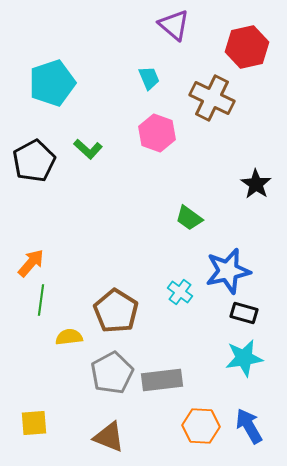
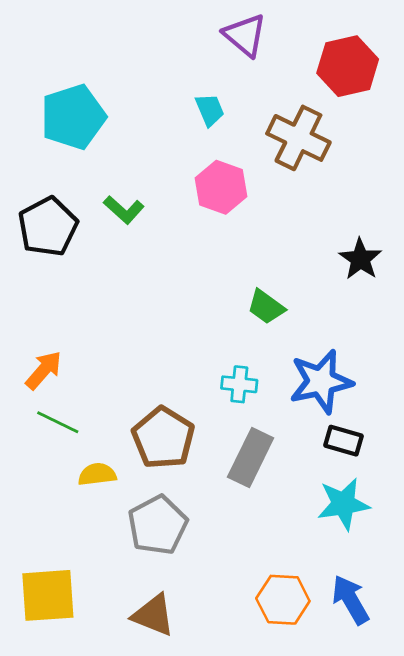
cyan cross: (180, 292) -> (239, 384), moved, turned -30
green line: (41, 300) -> (58, 422), turned -72
gray rectangle: (162, 380) -> (251, 458), moved, turned -57
yellow square: (34, 423) -> (48, 595), size x1.5

